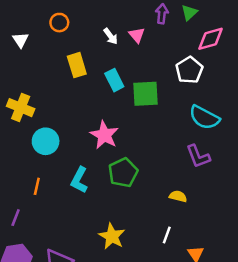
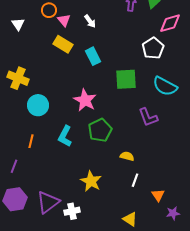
pink triangle: (137, 35) -> (64, 20), moved
yellow rectangle: (77, 65) -> (63, 44), turned -42
green square: (146, 94) -> (126, 79), moved
purple L-shape: (198, 156) -> (148, 117), moved
yellow semicircle: (178, 196) -> (127, 156), moved

